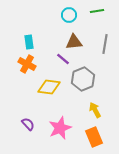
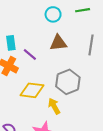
purple line: (63, 59) -> (30, 54), moved
yellow arrow: (95, 110) -> (54, 106), moved

